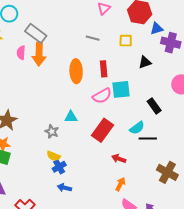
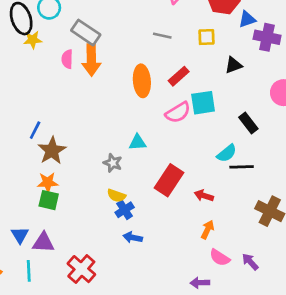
red rectangle: (104, 69) -> (179, 76), turned 56
red rectangle: (102, 130) -> (169, 180), moved

